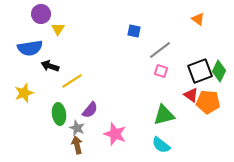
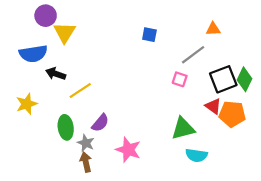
orange triangle: (198, 19) -> (213, 29), moved, turned -40
yellow triangle: (58, 29) -> (65, 32), size x1.5
gray line: (160, 50) -> (193, 55), moved
cyan semicircle: (161, 145) -> (196, 155), moved, turned -30

